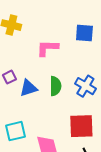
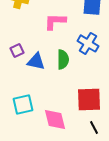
blue cross: (85, 86) -> (88, 43), moved
blue triangle: (28, 88) -> (36, 61), turned 30

